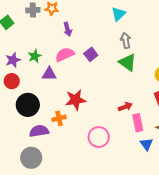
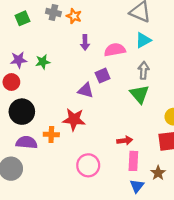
pink semicircle: (65, 55) -> (115, 50), moved
purple triangle: (49, 74) -> (86, 90), moved

